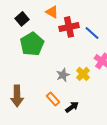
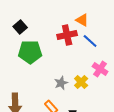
orange triangle: (52, 12) -> (82, 20), moved
green pentagon: (32, 44) -> (30, 52), turned 30

